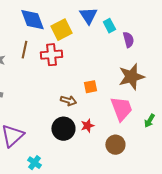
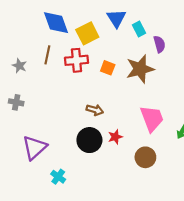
brown star: (131, 77) -> (140, 69), moved
orange square: (90, 87) -> (108, 68), moved, turned 32

